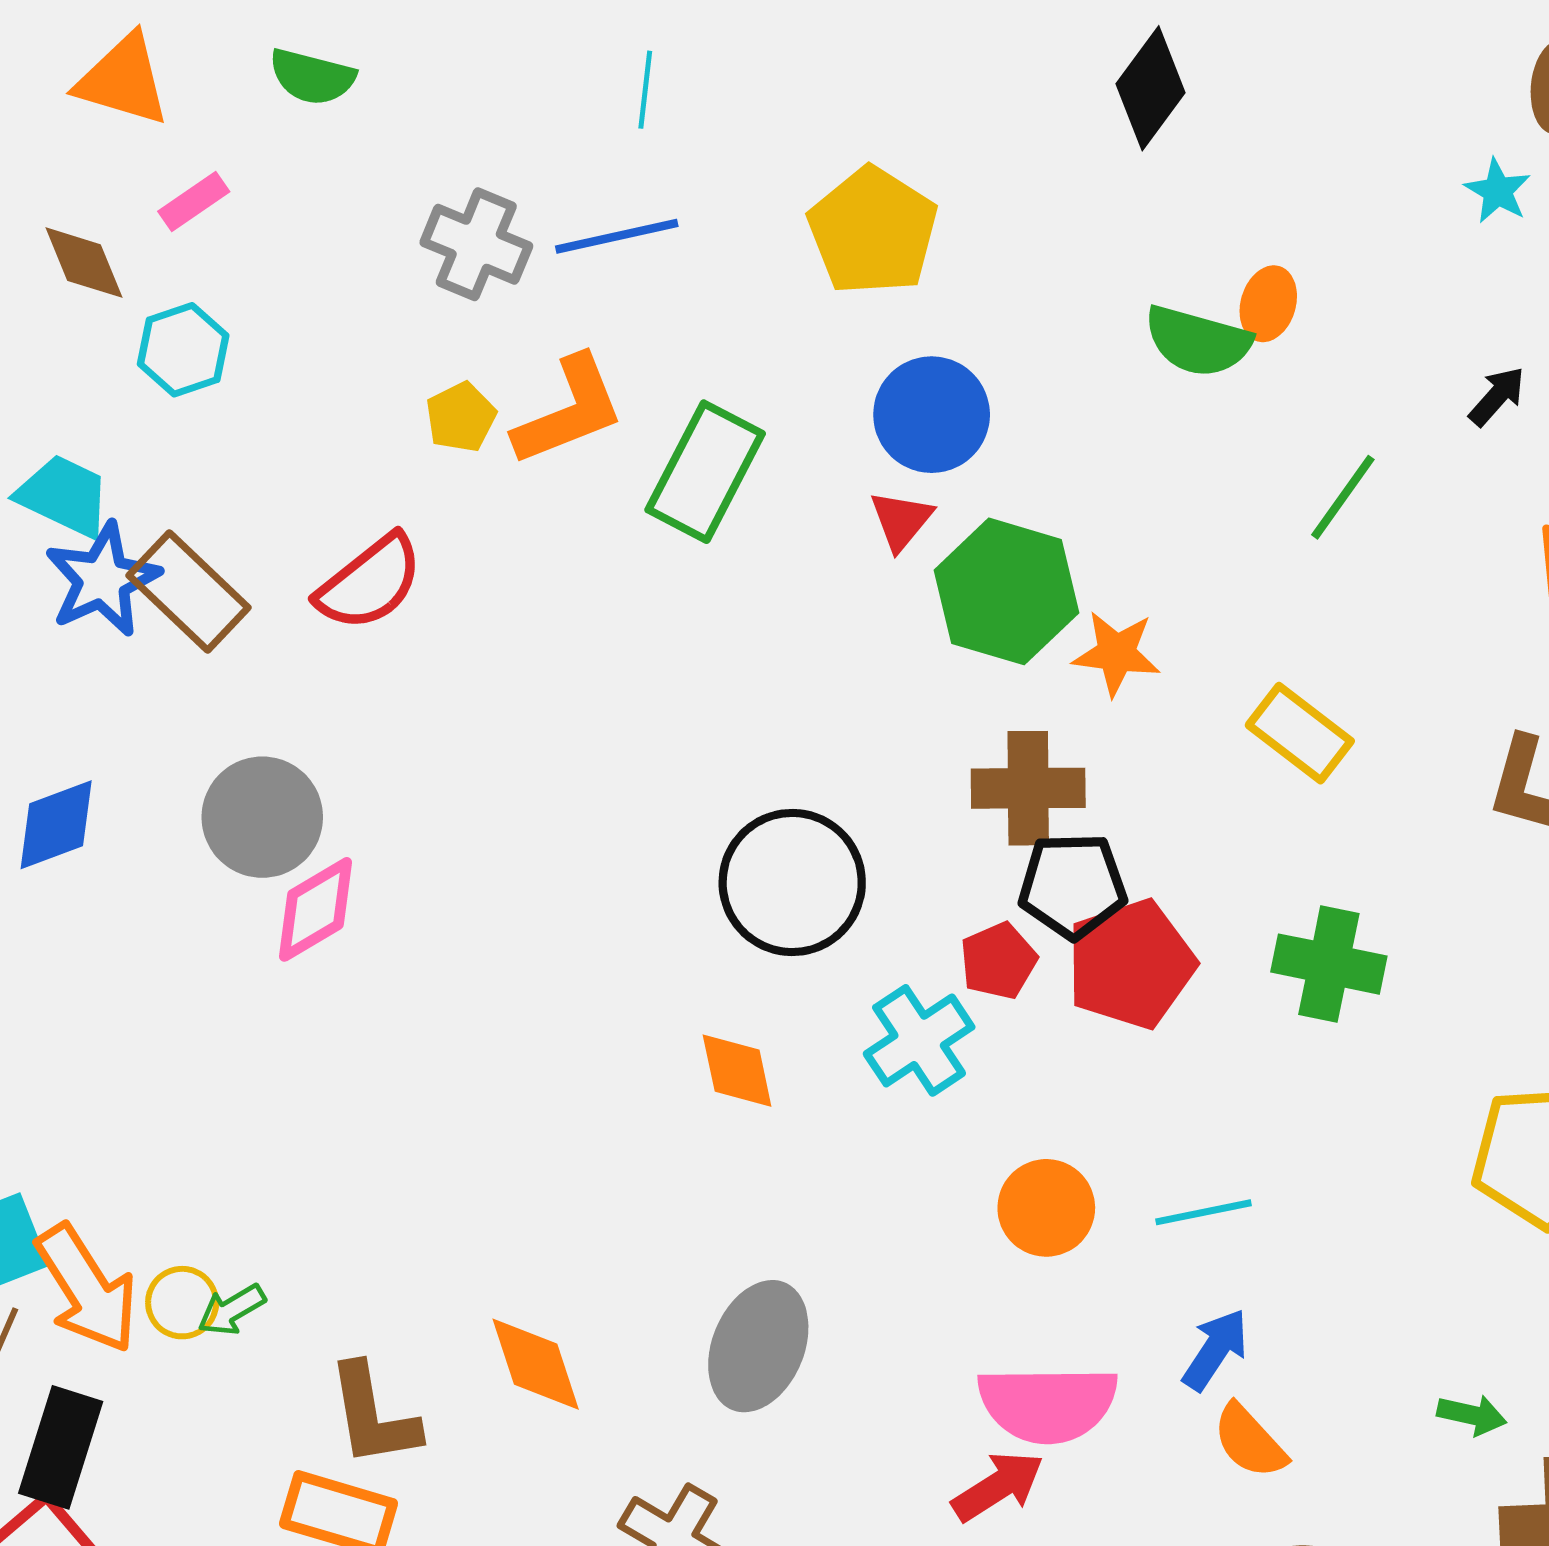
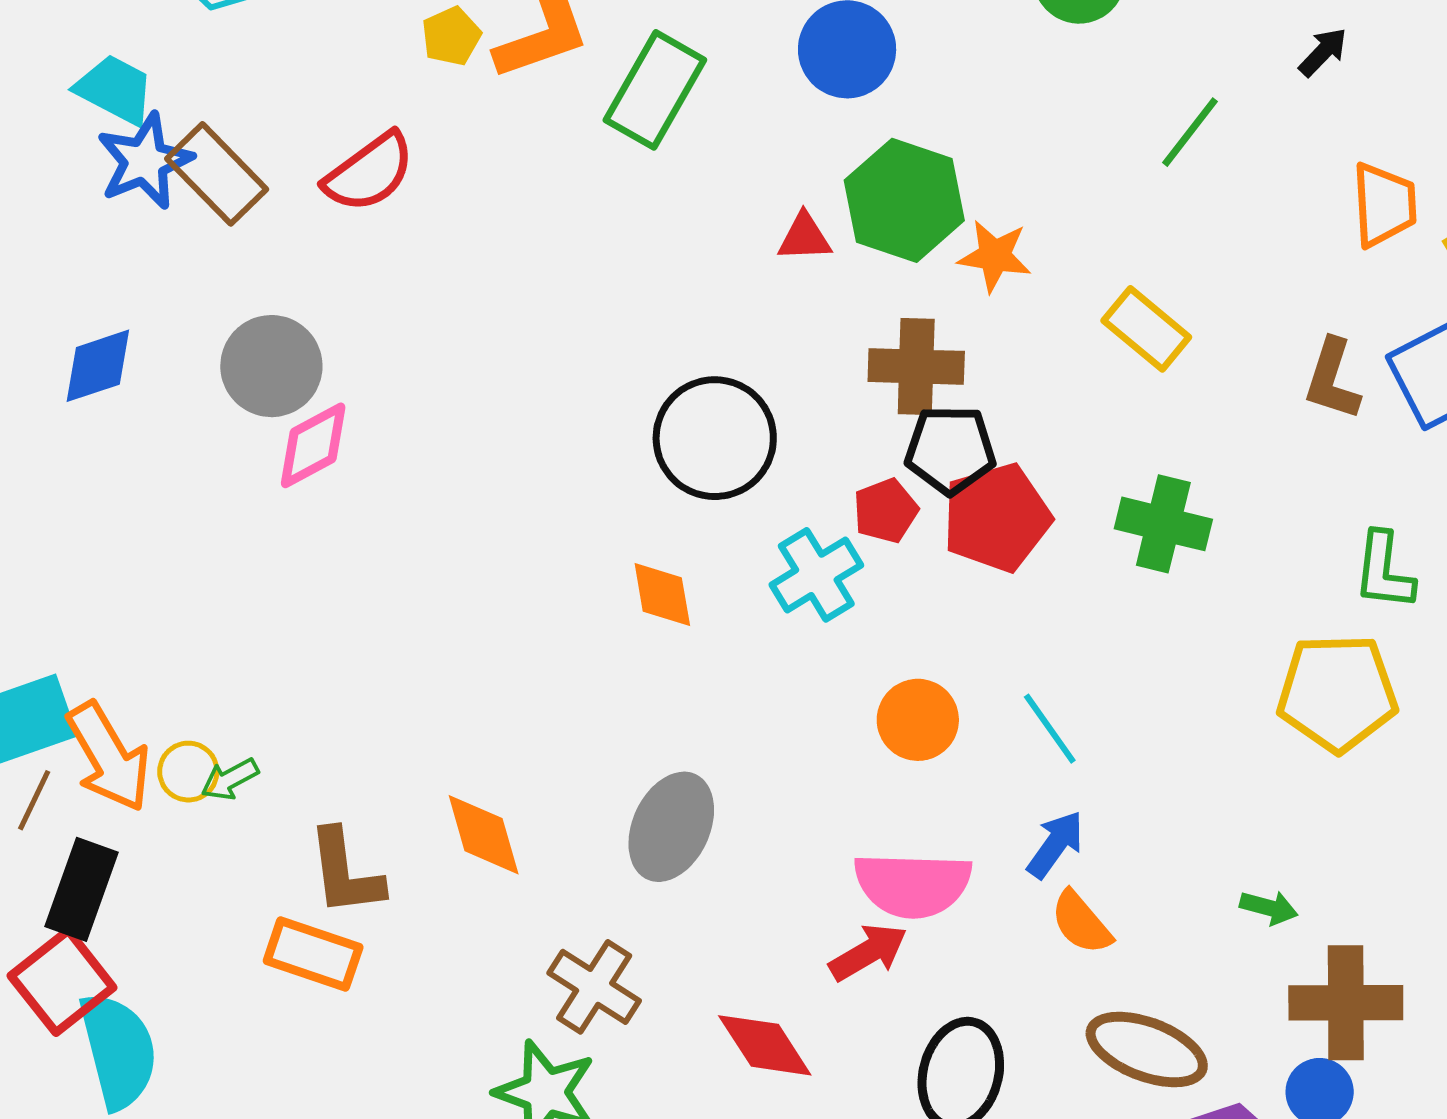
red triangle: (901, 520) -> (804, 237), moved, turned 46
cyan line: (1203, 1212) -> (1050, 729), turned 64

